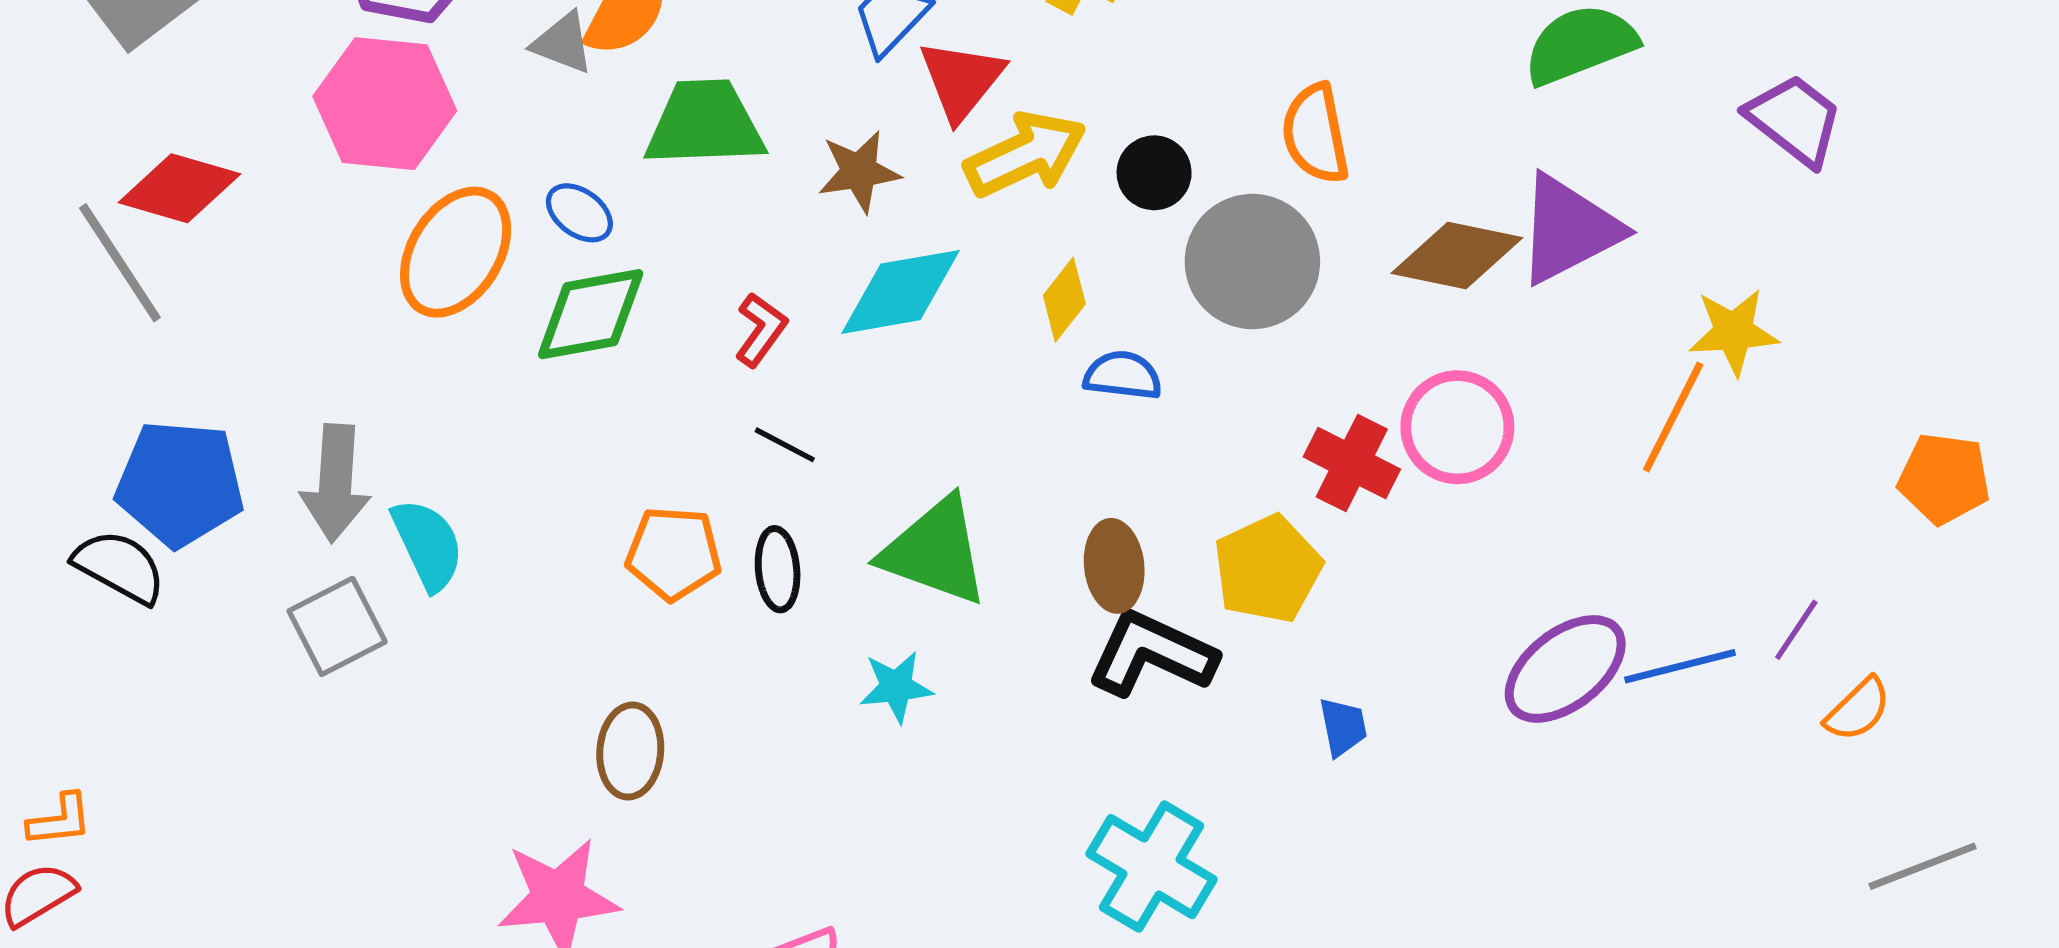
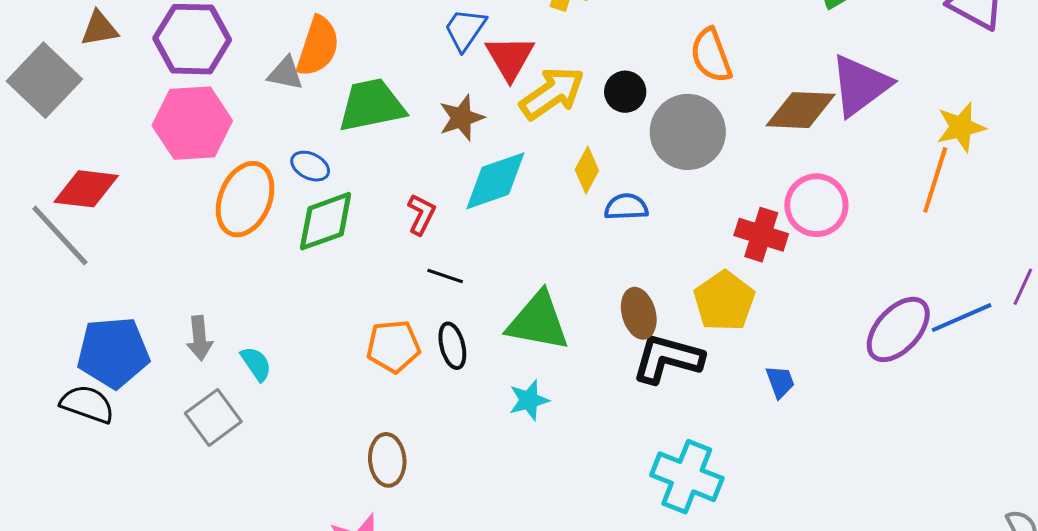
gray arrow: (335, 483) -> (199, 338), size x0.7
cyan semicircle: (428, 544) -> (256, 364), size x0.7

